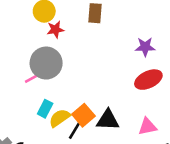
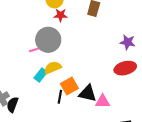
yellow semicircle: (60, 118) -> (53, 68), moved
pink triangle: (147, 126) -> (103, 101), moved
black line: (74, 131) -> (60, 97), turned -32

